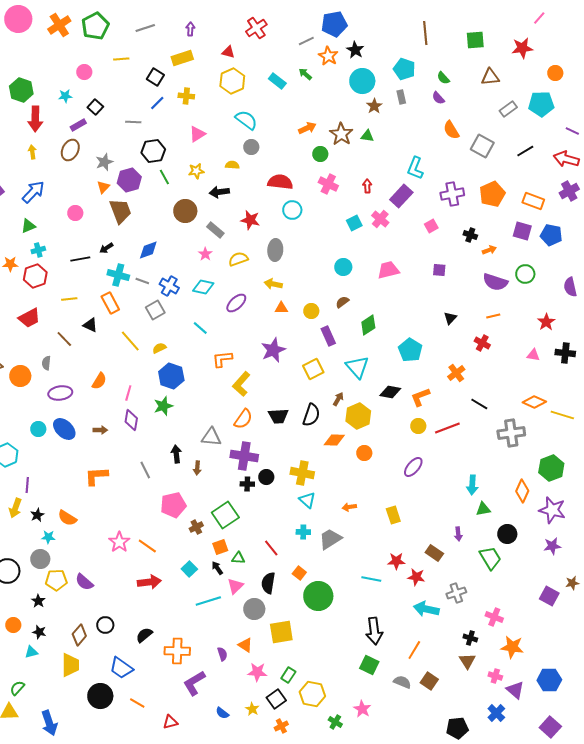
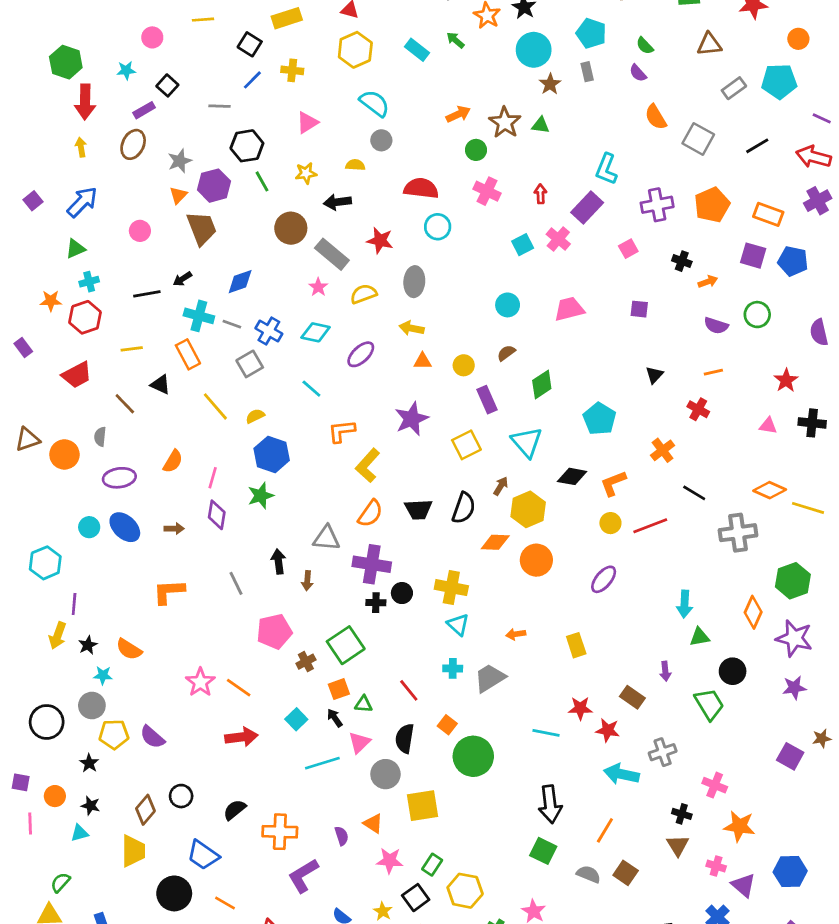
gray rectangle: (215, 230) -> (332, 254), size x1.4
purple semicircle: (495, 282) -> (716, 326), size x0.7
orange circle: (364, 453) -> (536, 560), size x1.5

